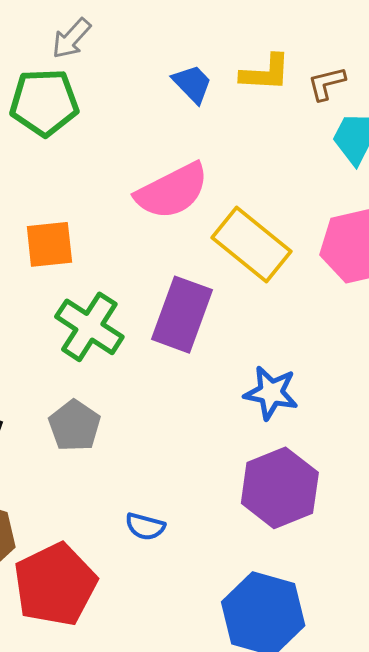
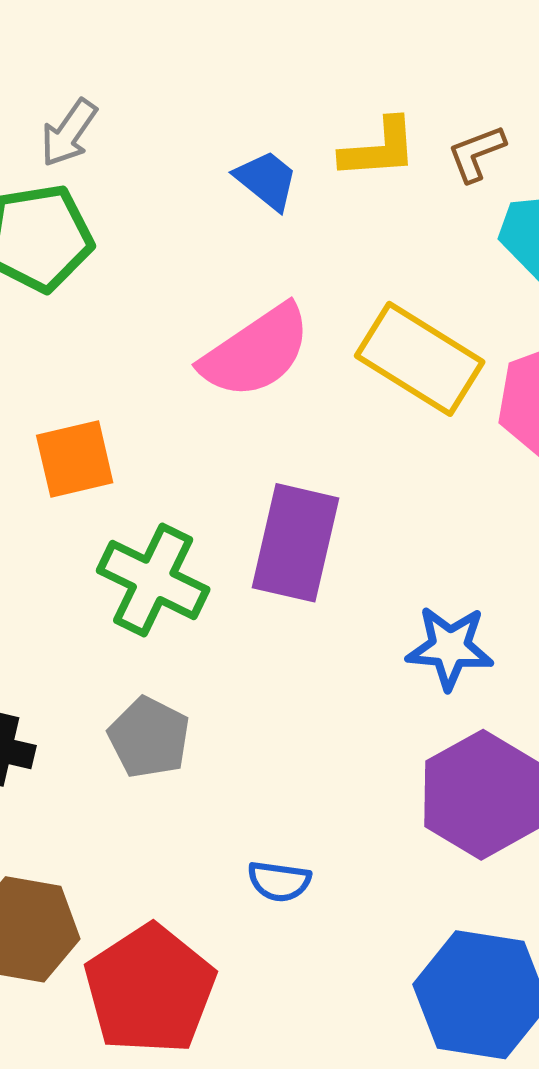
yellow rectangle: (251, 245) -> (420, 359), moved

